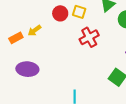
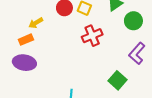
orange rectangle: (16, 38) -> (26, 40), moved

